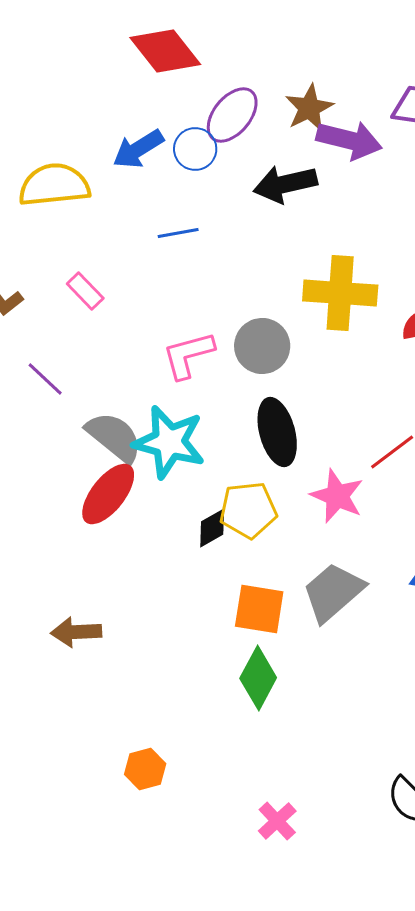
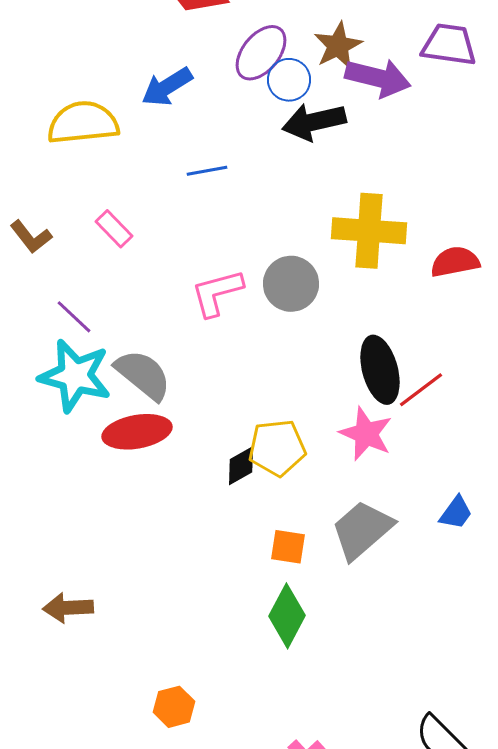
blue circle: (195, 149) -> (289, 80), moved
black ellipse: (277, 432) -> (380, 370), moved
cyan star: (169, 442) -> (75, 376), moved
red ellipse: (108, 494) -> (137, 432), turned 42
orange square: (259, 609) -> (288, 547), size x0.7
brown arrow: (76, 632) -> (68, 608), moved

